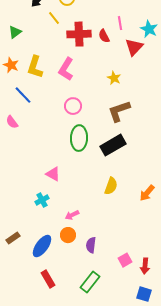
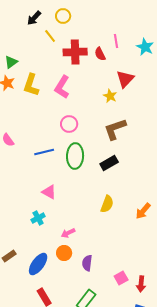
green triangle: (15, 32) -> (11, 62), moved
red triangle: (134, 47) -> (125, 79), moved
blue line: (23, 95) -> (44, 152), moved, turned -60
black rectangle: (113, 145) -> (109, 163), size x0.7

